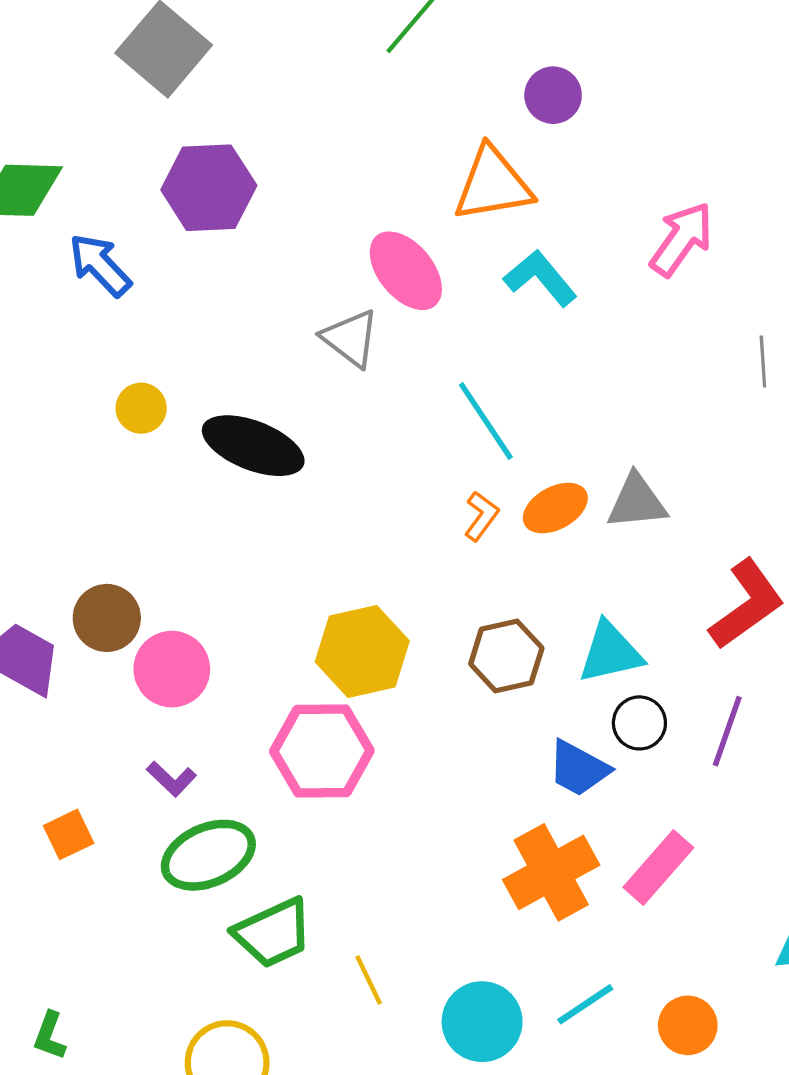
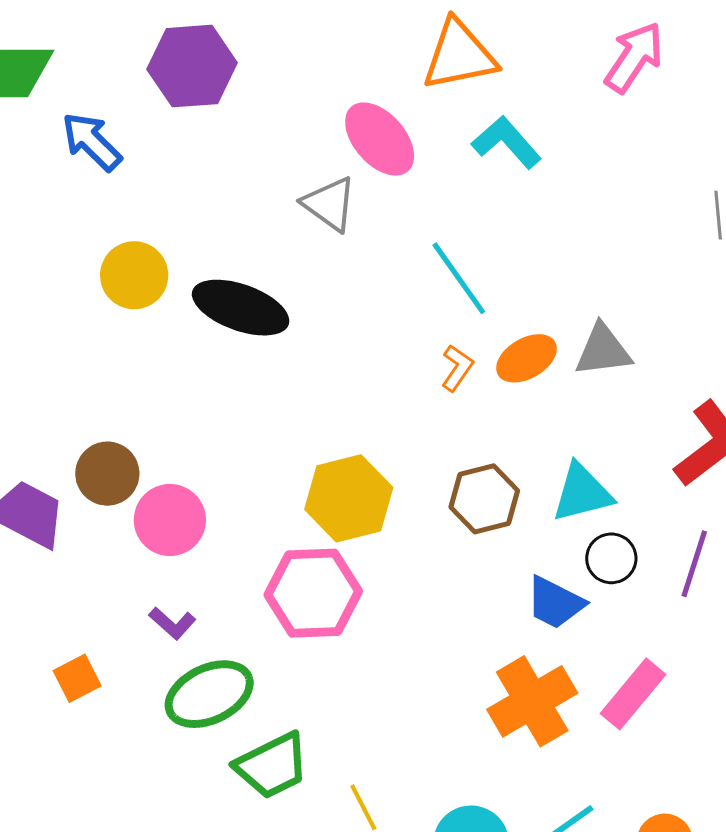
pink arrow: (682, 239) -> (634, 57), moved
yellow circle: (141, 408) -> (134, 275), size x1.4

